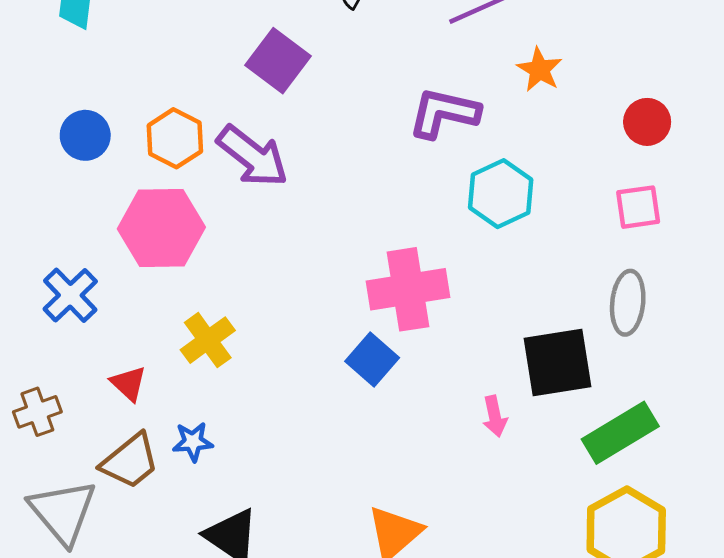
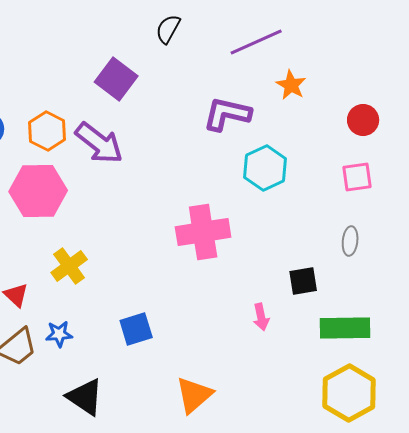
gray ellipse: (628, 303) -> (350, 241), size x0.7
blue square: (372, 360) -> (136, 329), moved, turned 32
black square: (557, 362) -> (303, 281), size x0.6
green rectangle: (620, 433) -> (345, 328), turned 30

